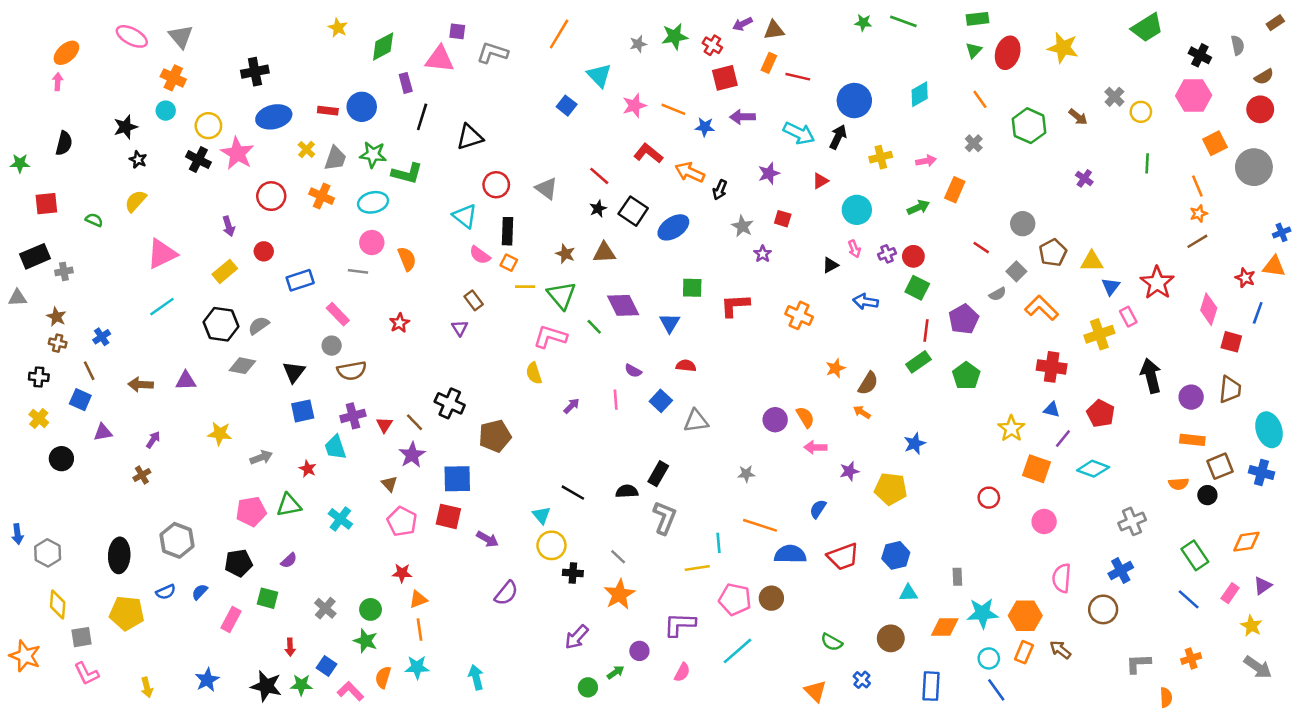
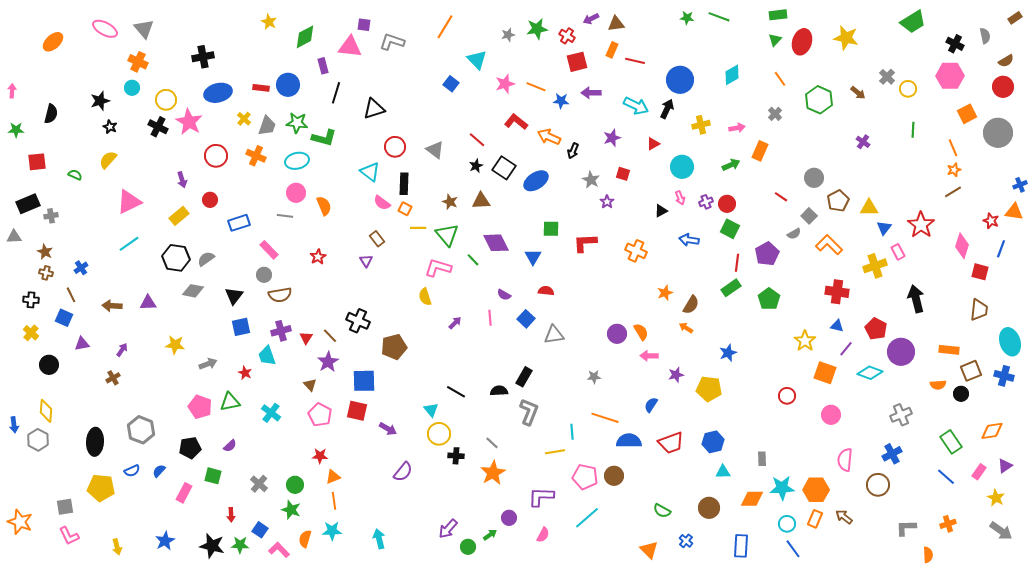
pink arrow: (58, 82) -> (12, 91), moved
purple circle: (1191, 397) -> (901, 352), moved, size x1.4
pink pentagon: (251, 511) -> (200, 407), turned 30
yellow diamond: (58, 604) -> (46, 411), moved
purple arrow: (577, 637) -> (448, 529), moved

